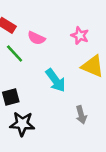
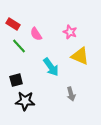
pink semicircle: (36, 38) -> (36, 34), turned 32

